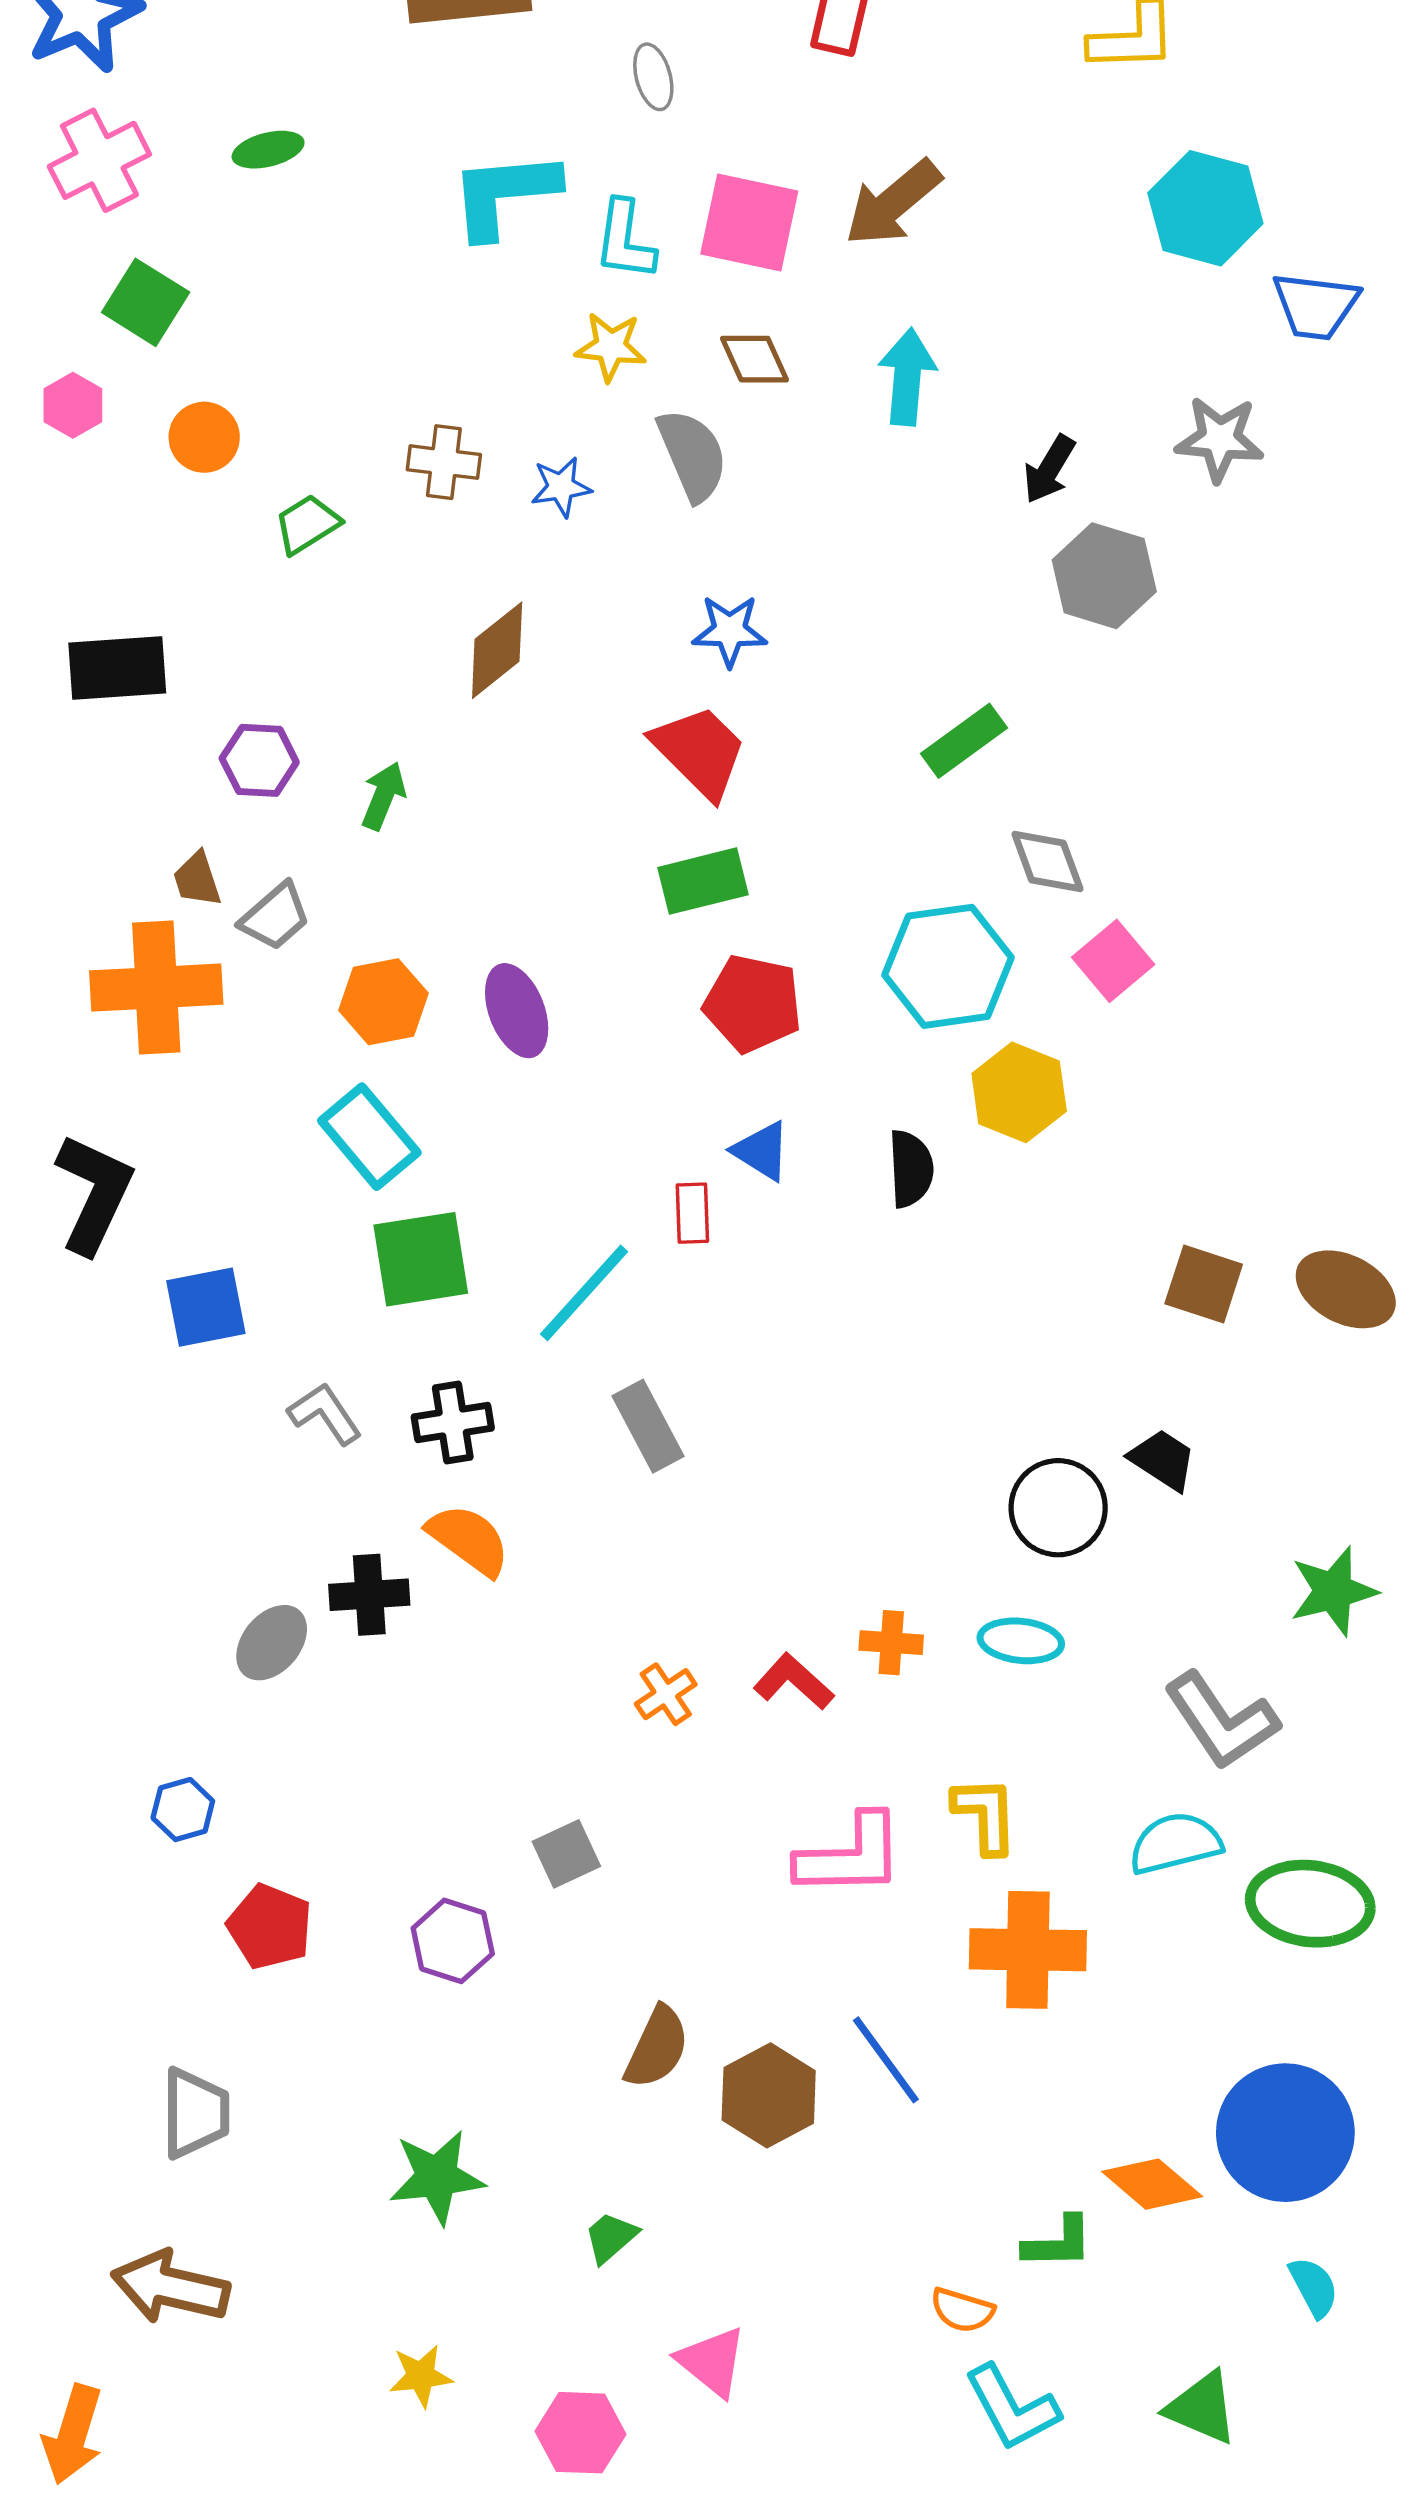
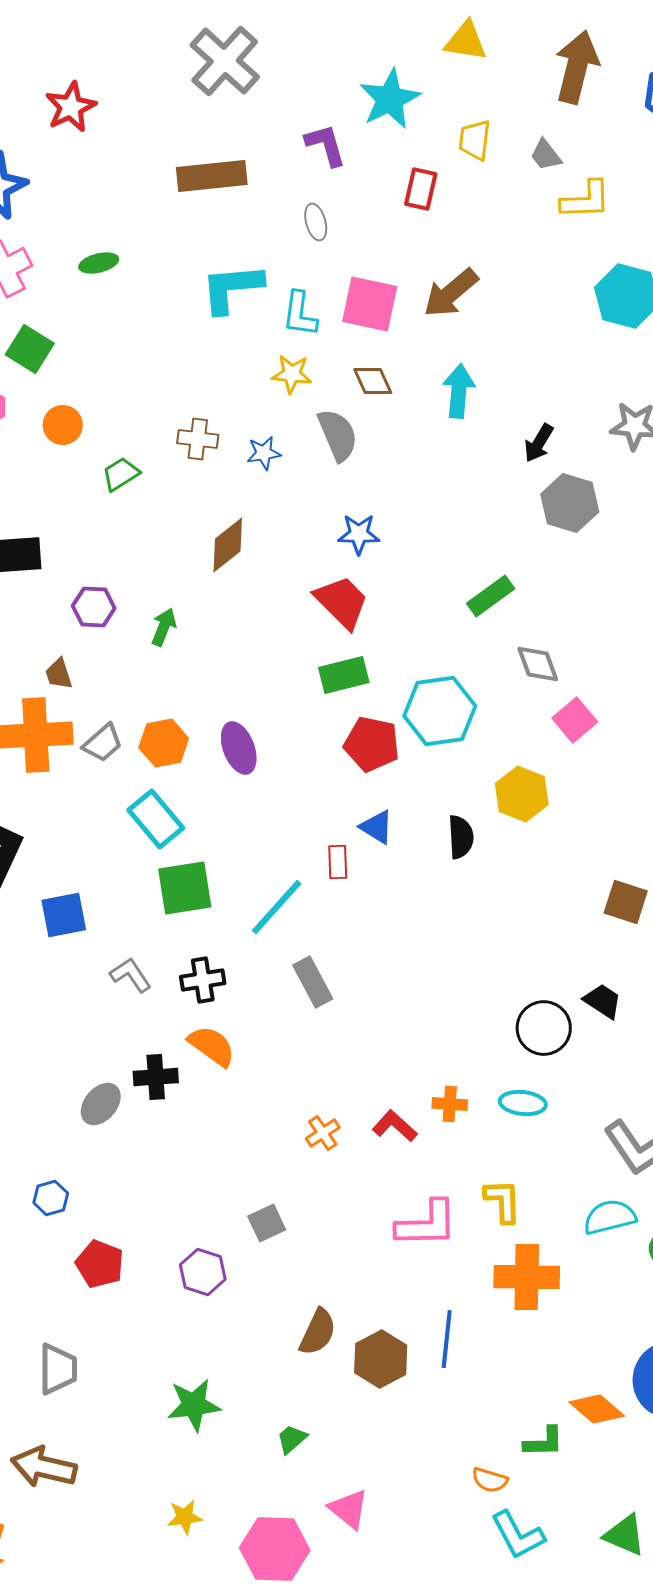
gray trapezoid: (275, 917) -> (103, 743), moved
cyan hexagon: (948, 966) -> (440, 711), moved
blue line: (886, 2060) -> (447, 1339), turned 42
pink hexagon: (581, 2433) -> (275, 1549), size x1.4

